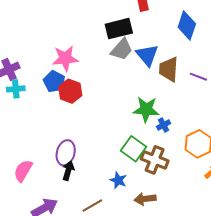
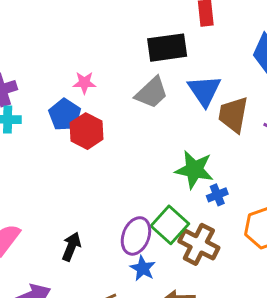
gray trapezoid: (122, 49) -> (152, 93), moved
pink star: (65, 58) -> (84, 83), size x0.6
purple ellipse: (66, 153) -> (136, 236), moved

